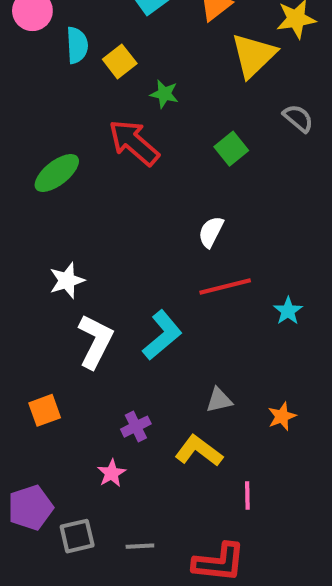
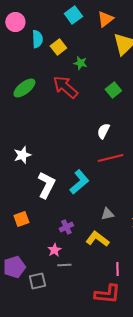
green ellipse: (57, 173) -> (24, 88), moved
white star: (67, 280) -> (22, 155), moved
pink line: (247, 495) -> (117, 269), moved
gray line: (140, 546) -> (64, 265), moved

